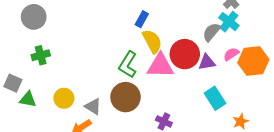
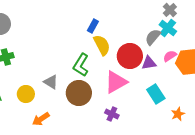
pink triangle: (160, 66) -> (116, 82), moved, turned -30
gray triangle: (93, 106) -> (51, 82), moved

